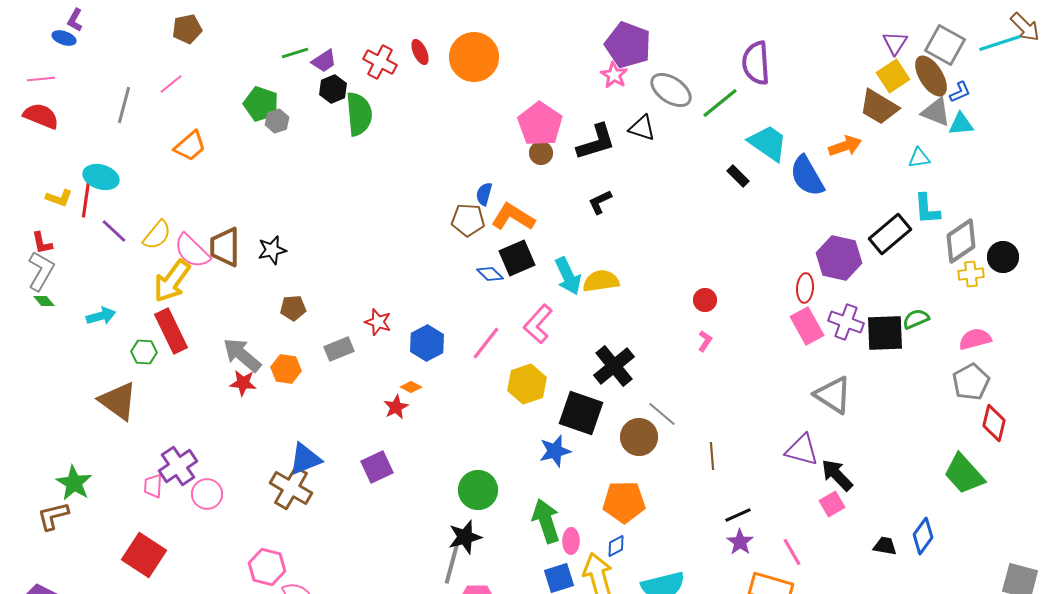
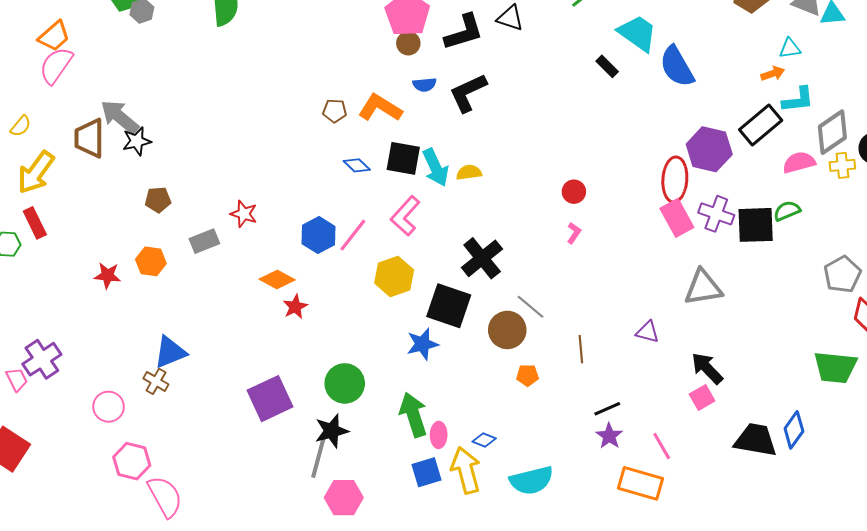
orange arrow: (845, 146) -> (773, 74), moved, size x0.7
blue semicircle: (484, 194) -> (424, 85), moved, turned -110
black L-shape: (600, 202) -> (468, 93), size x1.6
cyan L-shape: (927, 209) -> (798, 100), turned -92
brown pentagon: (468, 220) -> (335, 111), size x0.7
yellow semicircle: (157, 235) -> (21, 126), size x0.7
pink semicircle: (192, 251) -> (56, 65), moved, turned 81
black square: (517, 258) -> (403, 158), moved, turned 33
yellow semicircle: (601, 281) -> (469, 172), size x0.7
red ellipse: (805, 288) -> (675, 180), size x1.5
red rectangle: (171, 331) -> (35, 223), size x0.7
pink semicircle: (975, 339) -> (799, 162), moved
blue hexagon: (427, 343) -> (318, 235), moved
gray arrow: (242, 355) -> (120, 117), moved
orange diamond: (411, 387) -> (277, 279), size x1.6
gray triangle: (833, 395) -> (703, 288), turned -42
red star: (396, 407) -> (295, 307), moved
purple triangle: (802, 450) -> (648, 332), moved, size x0.7
purple square: (377, 467) -> (270, 399), moved, size x1.4
green trapezoid: (964, 474) -> (835, 367), turned -42
pink trapezoid: (153, 486) -> (17, 379), turned 150
brown cross: (291, 488) -> (156, 381), size x0.6
pink circle: (207, 494) -> (109, 407), moved
orange pentagon: (624, 502) -> (527, 375), moved, size x0.5
blue diamond: (616, 546) -> (484, 440), turned 50
black trapezoid: (885, 546) -> (756, 440), size x1.8

